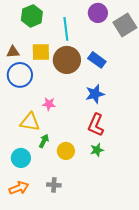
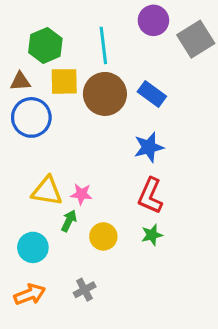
green hexagon: (32, 16) -> (45, 45), moved
pink star: (49, 104) -> (81, 194), moved
gray cross: (54, 185) -> (85, 290), turned -32

